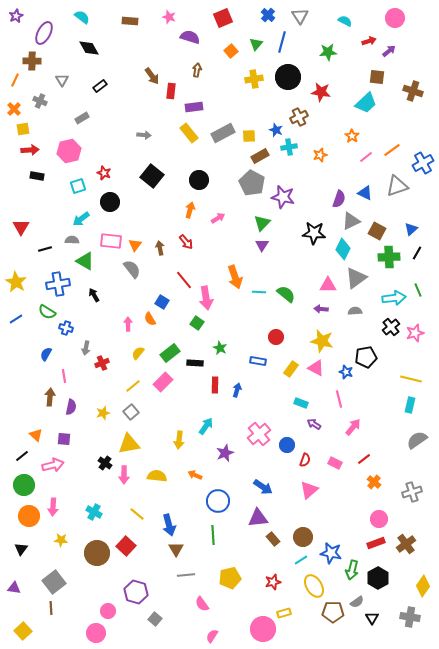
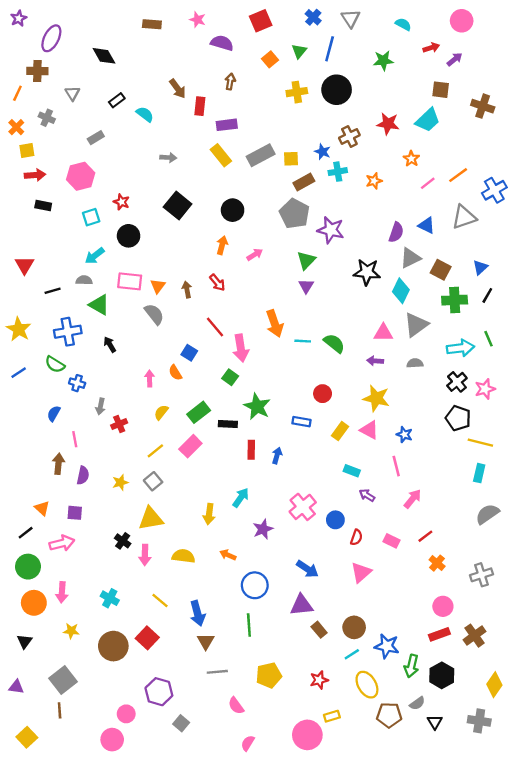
cyan semicircle: (82, 17) -> (145, 114), moved
red star: (321, 92) -> (388, 124), moved
green star: (220, 348) -> (257, 406), size x1.6
black pentagon: (366, 357) -> (458, 418), moved, turned 30

